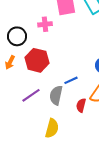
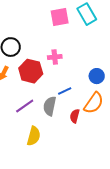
pink cross: (45, 24) -> (55, 57), moved
yellow semicircle: (52, 128) -> (34, 136), moved

